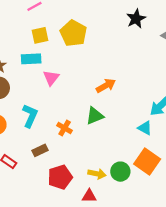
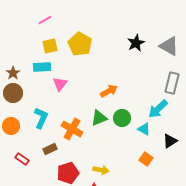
black star: (136, 19) -> (136, 43), moved
orange cross: (65, 128) -> (72, 129), size x1.5
orange square: (147, 162) -> (146, 159), size x0.6
green circle: (120, 172) -> (122, 118), moved

